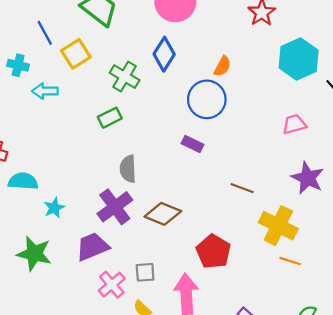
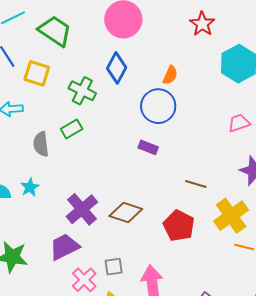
yellow square: (76, 54) -> (37, 73), turned -36
gray semicircle: (128, 169) -> (41, 144), moved
cyan star: (54, 208) -> (30, 187), moved
yellow cross: (278, 226) -> (231, 216), turned 32
red pentagon: (213, 251) -> (179, 226), moved

